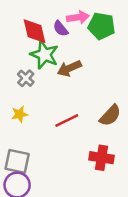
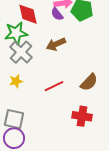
purple semicircle: (61, 29) -> (57, 14), moved
green star: (44, 55) -> (16, 33), moved, turned -30
gray cross: (26, 78) -> (21, 52), size x1.6

